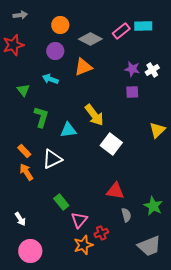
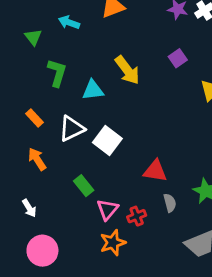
purple square: (132, 92) -> (178, 58), moved, turned -32
white square: (111, 144) -> (107, 141), moved
orange arrow: (26, 172) -> (37, 159), moved
red cross: (101, 233) -> (137, 216), moved

